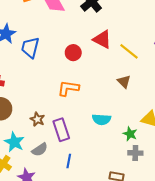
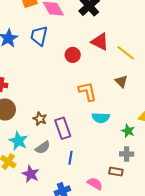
blue trapezoid: (30, 48) -> (39, 36), moved
orange L-shape: (68, 88) -> (87, 91), moved, turned 70
gray cross: (135, 153) -> (127, 154), moved

